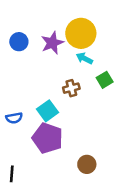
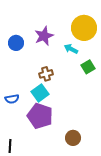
yellow circle: (81, 33) -> (84, 28), moved
blue circle: (19, 42) -> (16, 43), moved
brown cross: (71, 88) -> (46, 74), moved

